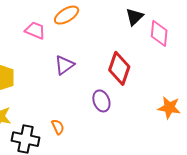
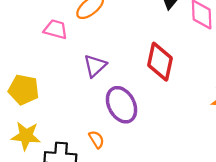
purple ellipse: (101, 101) -> (122, 105), moved, size x1.4

